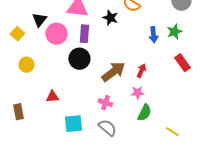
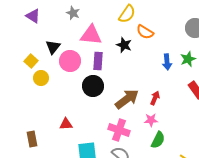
yellow circle: (26, 65) -> (41, 78), moved
pink cross: (105, 103) -> (119, 130), size x1.5

